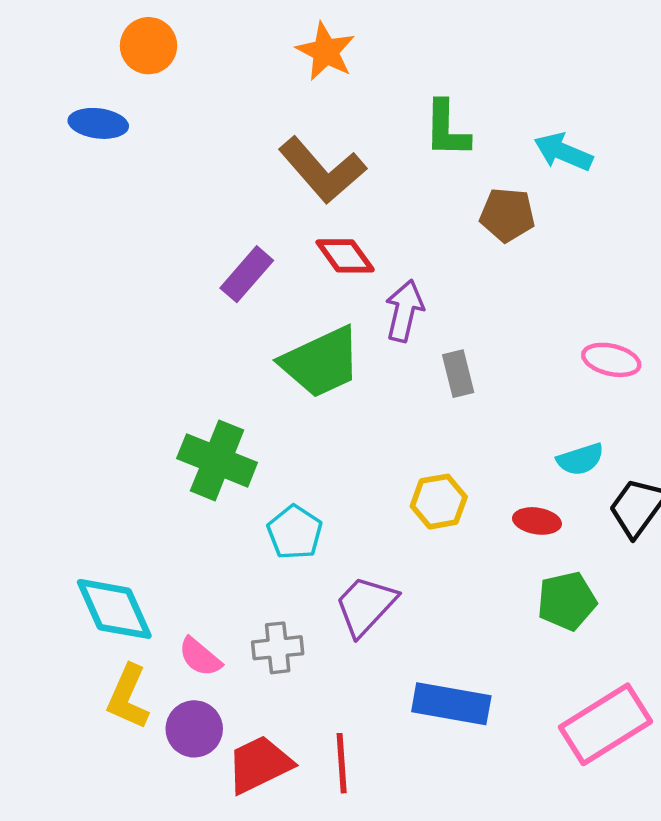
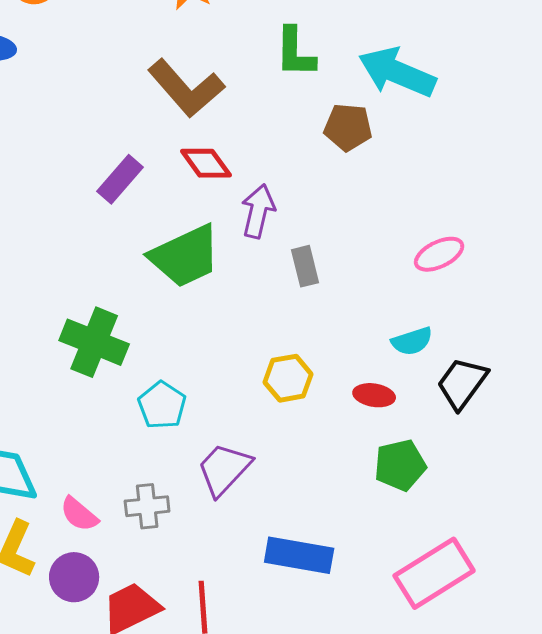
cyan arrow: (563, 152) -> (397, 72), size x1.5
pink ellipse: (611, 360) -> (439, 254), turned -39

